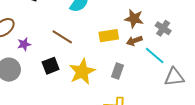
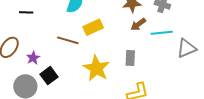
yellow rectangle: (109, 36) -> (93, 27), moved
cyan line: (155, 55) -> (162, 33), turned -30
black square: (51, 66) -> (49, 76), moved

